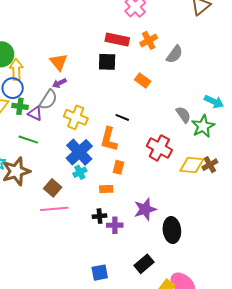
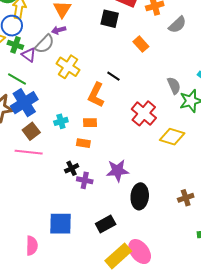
blue cross: (79, 152) -> (24, 103), moved
brown cross: (210, 165) -> (186, 198), moved
orange rectangle: (118, 167) -> (90, 123), moved, turned 64
black cross: (100, 216) -> (72, 168), turned -32
blue square: (100, 273) -> (60, 224), size x1.4

